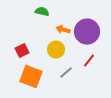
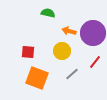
red square: (22, 51) -> (28, 52), turned 32

